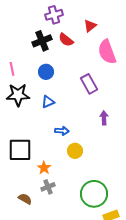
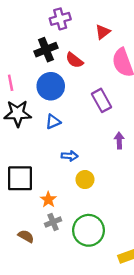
red semicircle: (66, 40) -> (74, 60), moved
blue circle: (46, 72) -> (51, 86), size x1.5
green circle: (94, 194) -> (89, 230), moved

